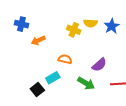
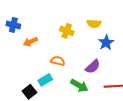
yellow semicircle: (90, 23) -> (94, 24), moved
blue star: (112, 26) -> (106, 43), moved

